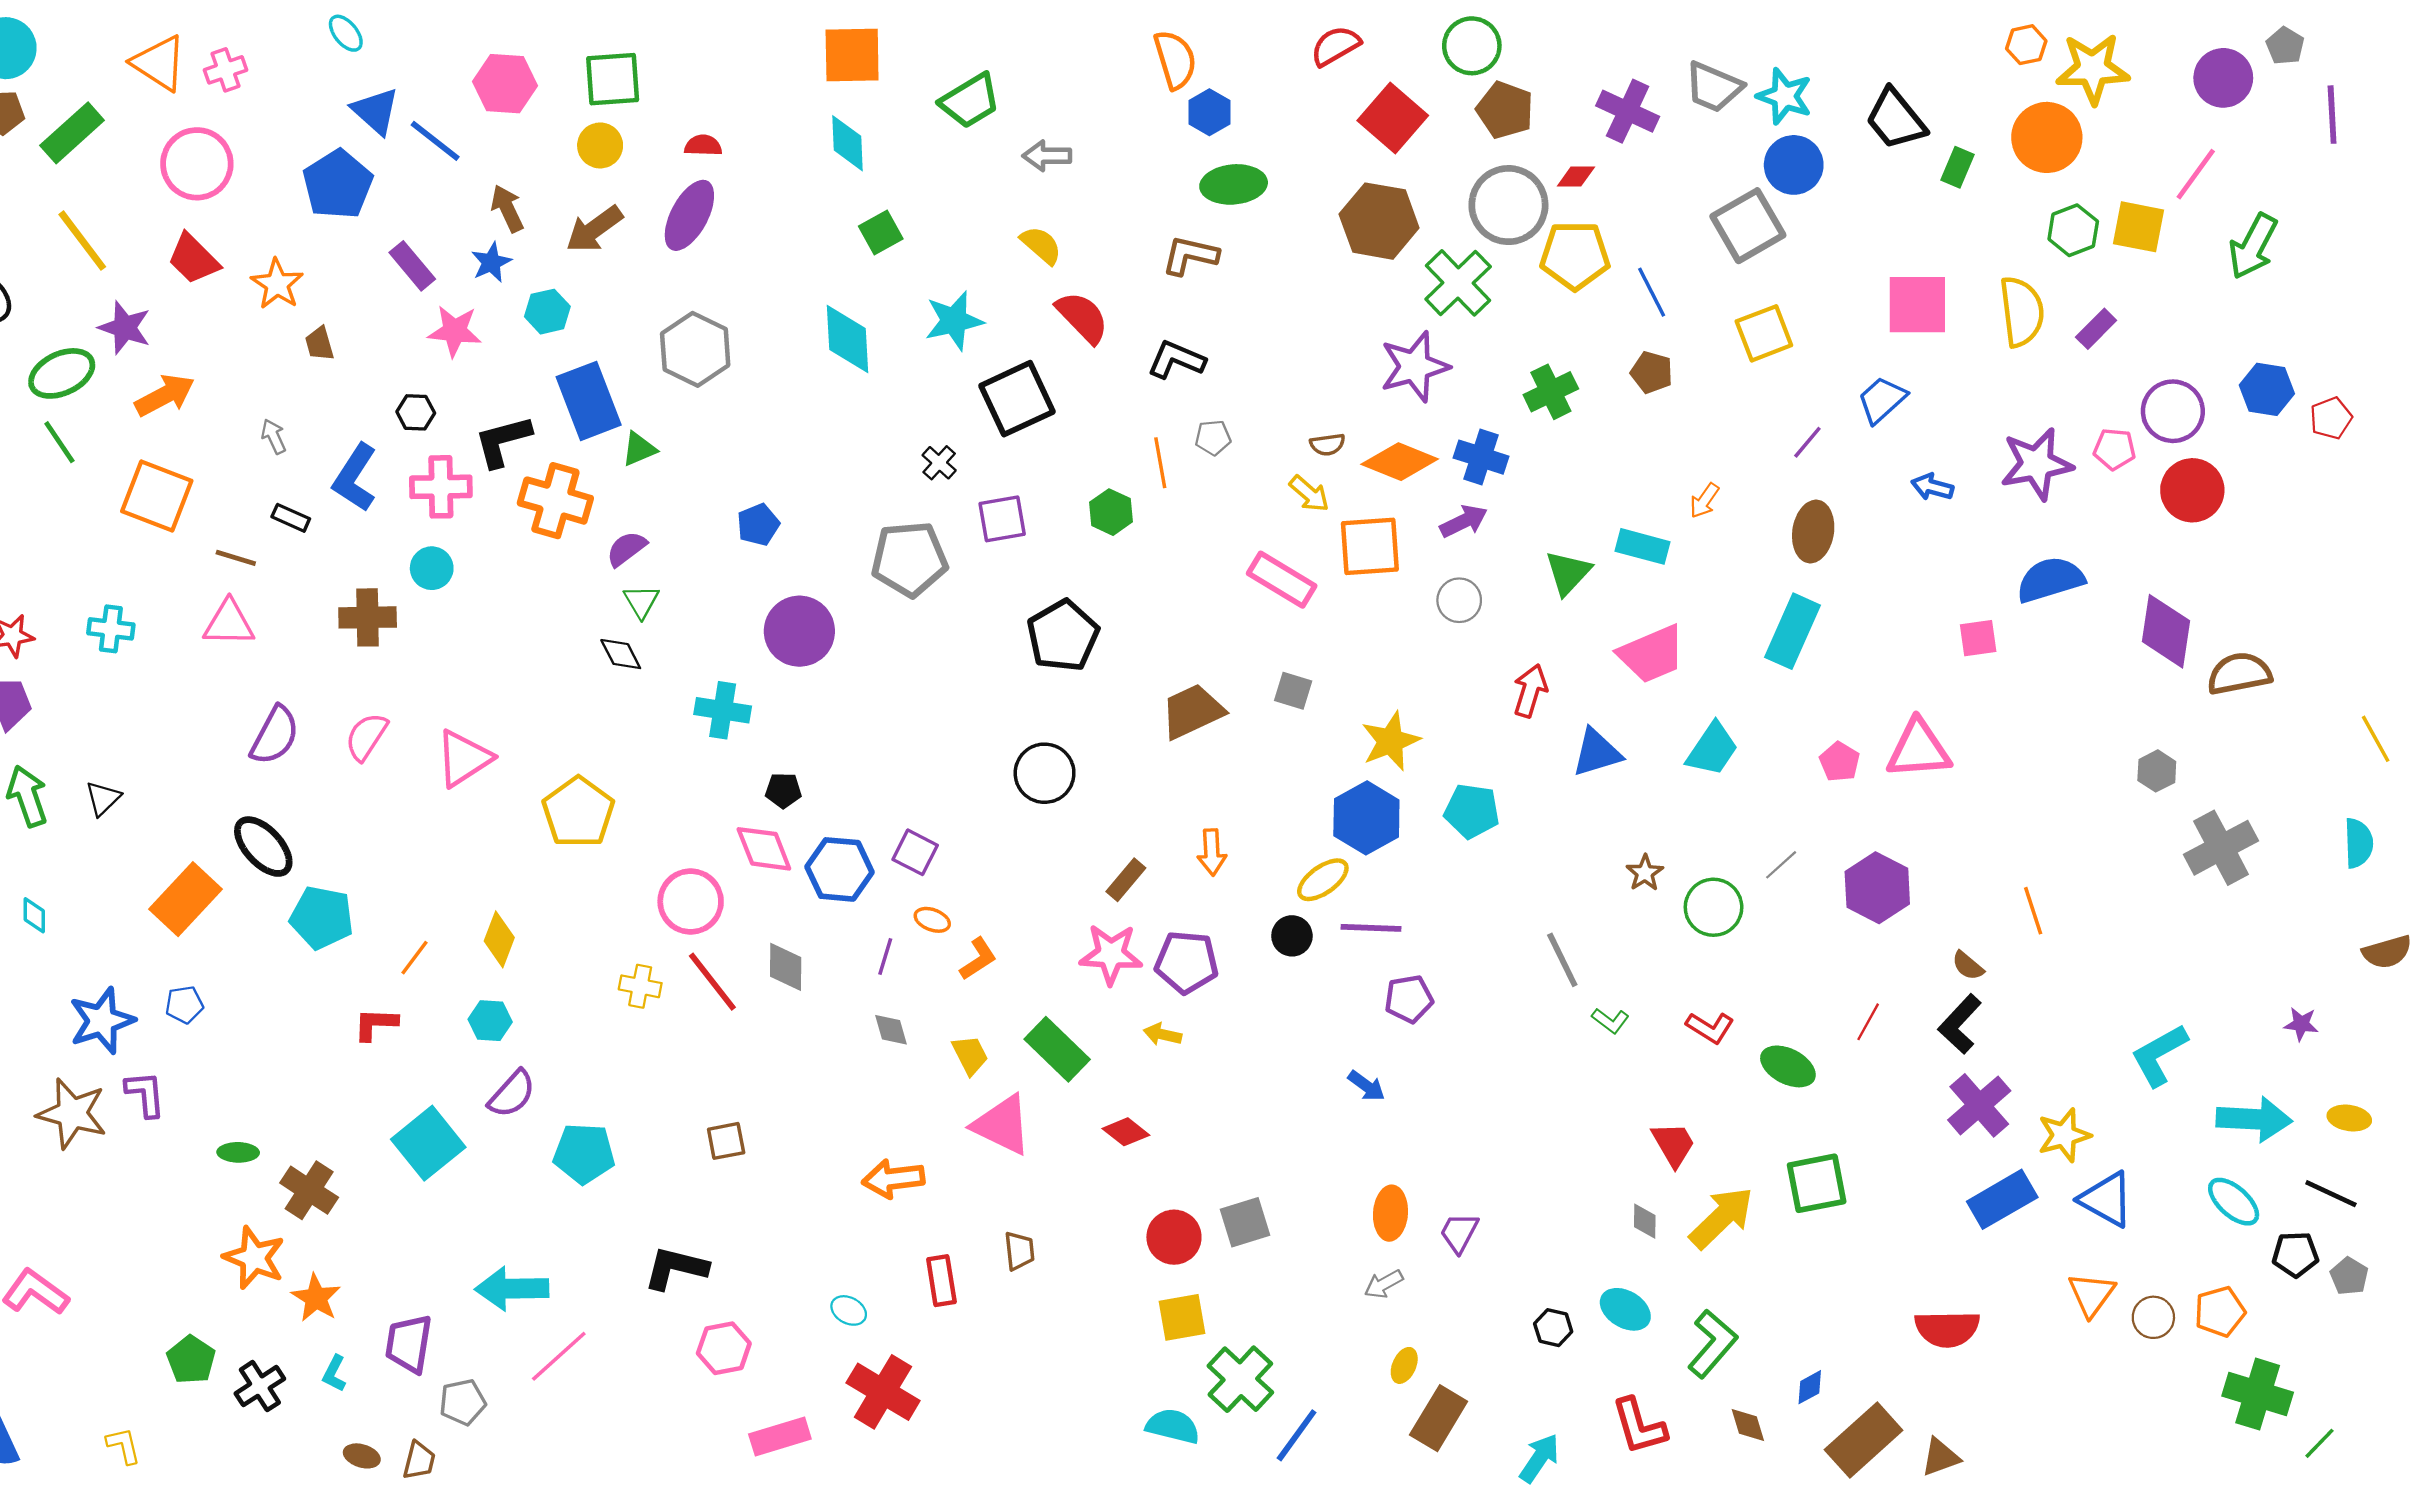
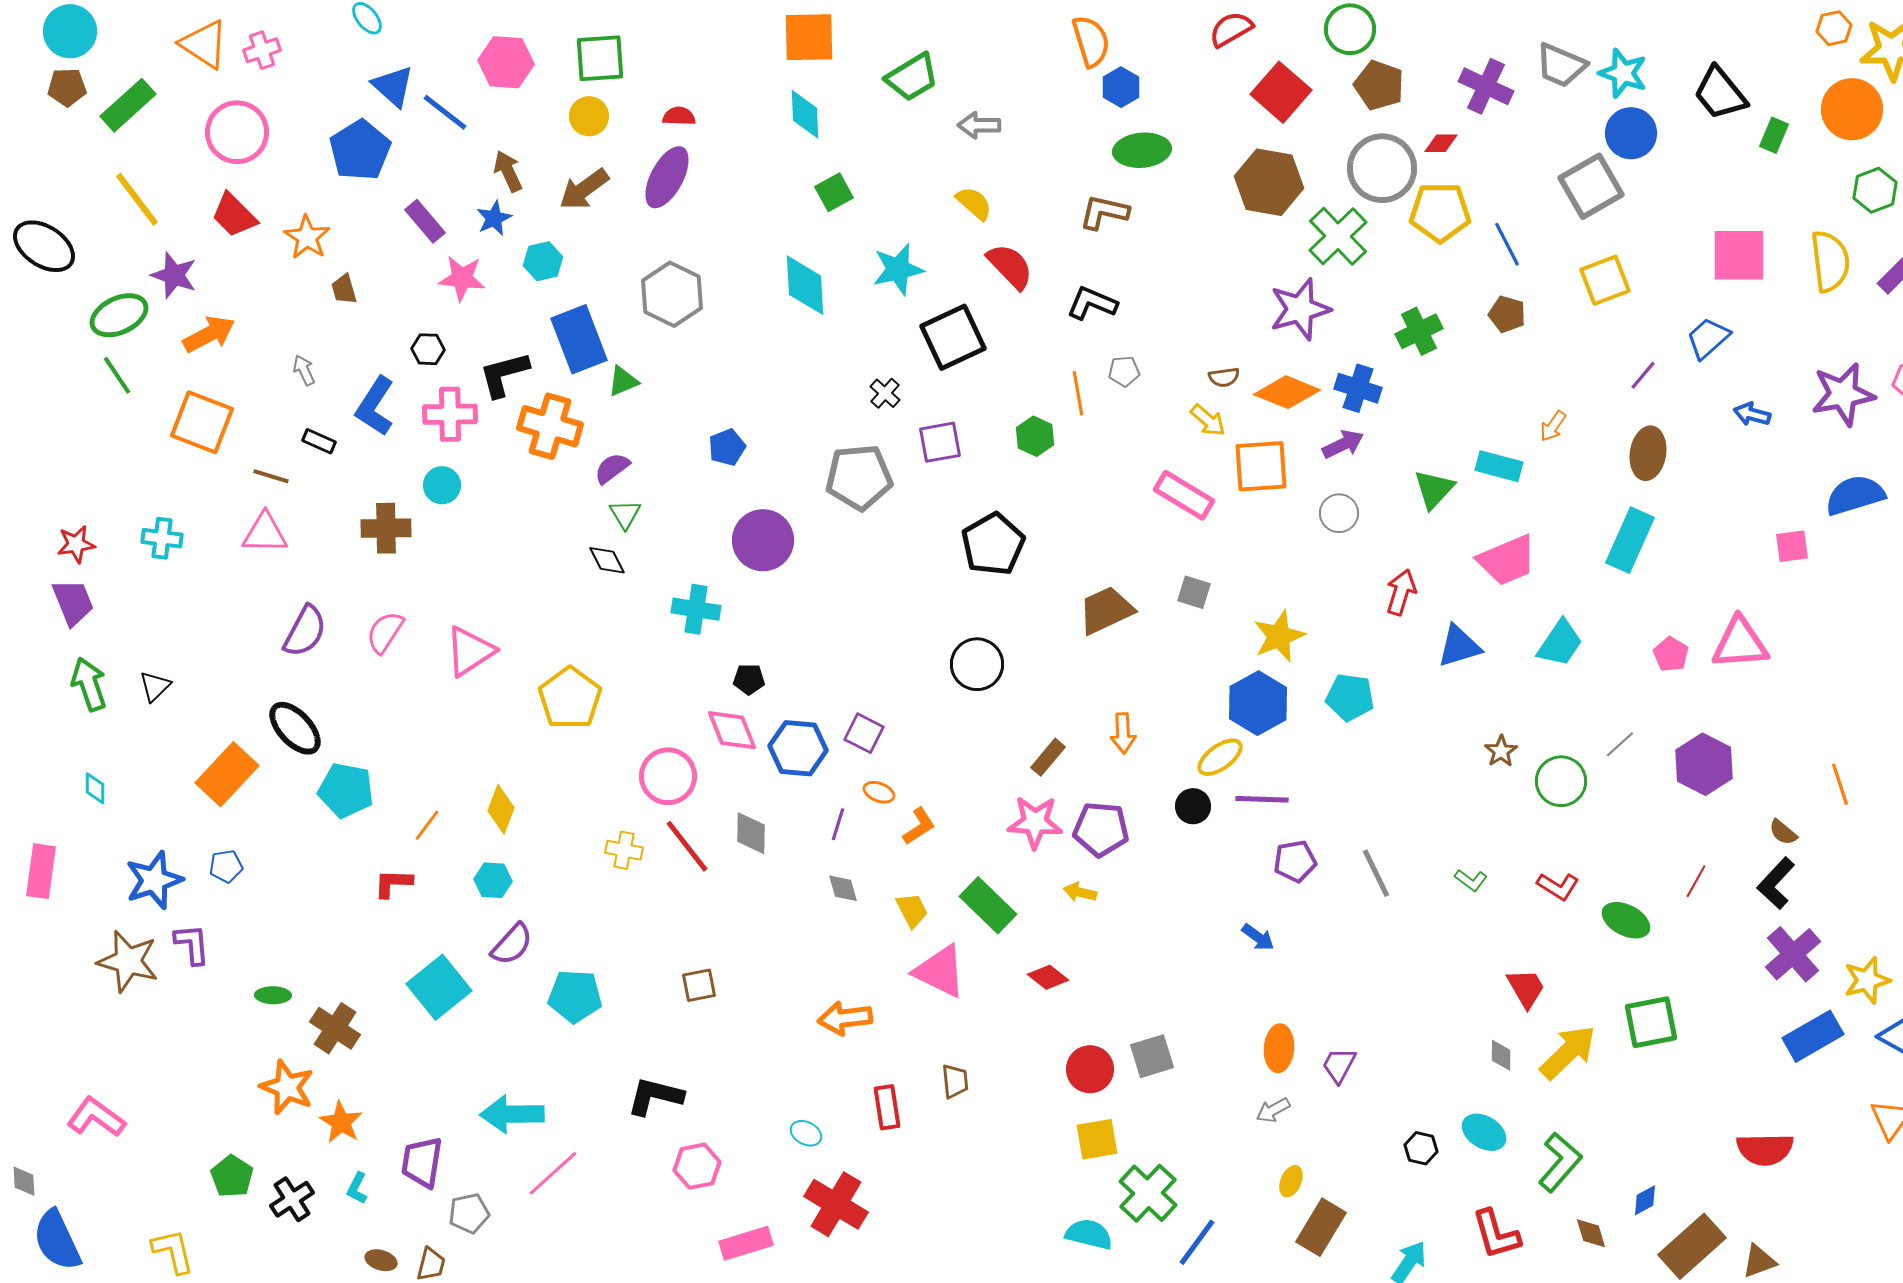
gray line: (1562, 960) -> (1376, 873), moved
yellow L-shape: (124, 1446) -> (173, 1251), size x1.4

